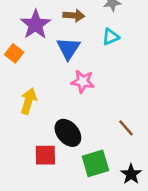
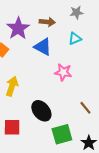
blue triangle: (68, 48) -> (43, 47), turned -36
pink star: (83, 81) -> (63, 72), moved
red square: (45, 155) -> (12, 127), moved

